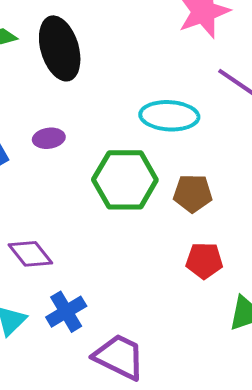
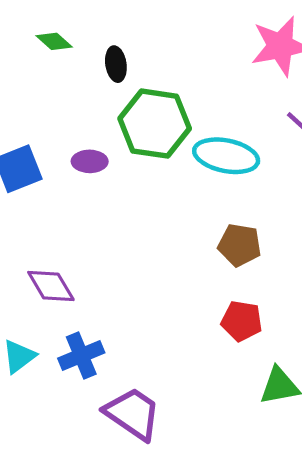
black ellipse: (60, 48) -> (116, 64), size x0.5
green hexagon: (125, 180) -> (155, 124), moved

